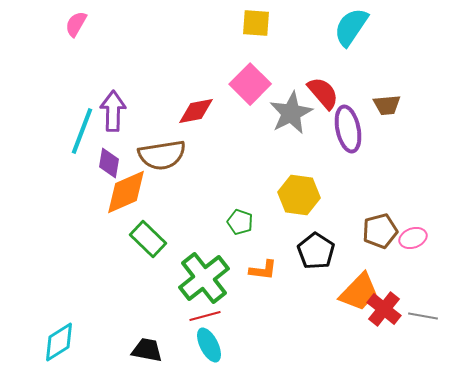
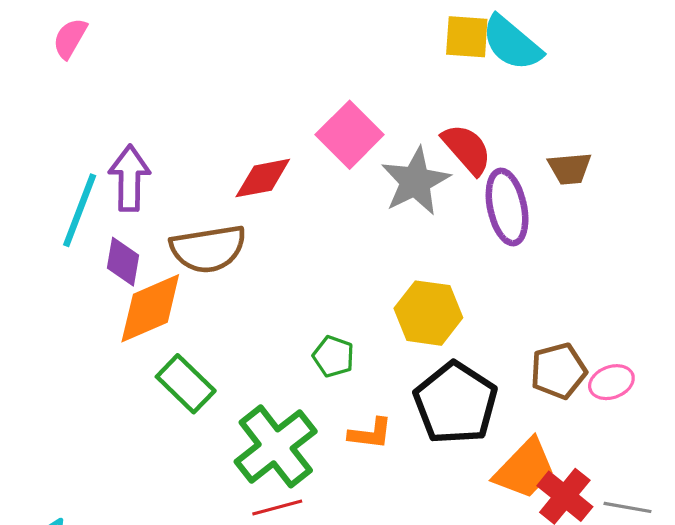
yellow square: (256, 23) -> (467, 37), moved
cyan semicircle: (351, 27) -> (512, 43), turned -84
black pentagon: (316, 251) -> (456, 403), size x1.4

